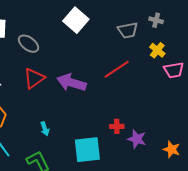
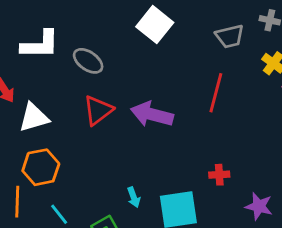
red line: (117, 69) -> (216, 93), turned -40
cyan arrow: (45, 129) -> (134, 197), moved
purple star: (137, 139) -> (259, 206), moved

